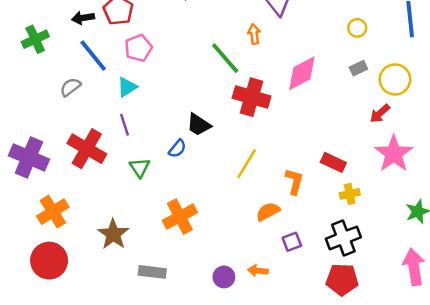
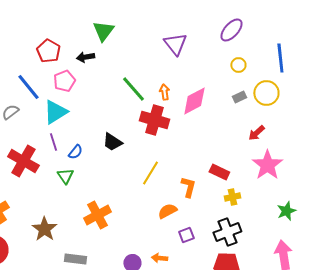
black arrow: (83, 18) -> (85, 57), moved
orange arrow: (254, 34) -> (164, 92), moved
yellow circle: (395, 79) -> (266, 93), moved
cyan triangle: (127, 87) -> (55, 112), size x1.5
blue semicircle: (177, 149) -> (75, 152), moved

